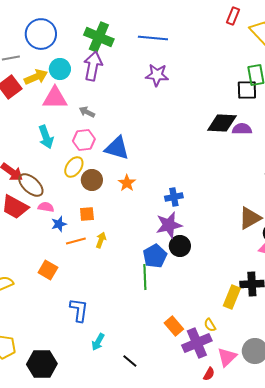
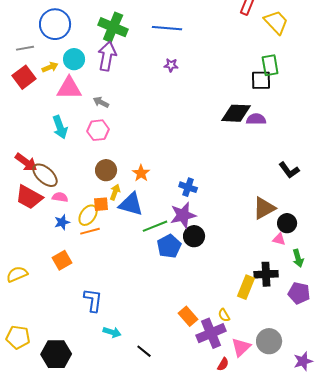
purple star: (157, 75) -> (171, 65), size x0.6
yellow arrow: (36, 77) -> (50, 67), size x0.7
blue triangle: (117, 148) -> (131, 204), moved
yellow ellipse: (74, 167) -> (88, 215), moved
blue cross: (174, 197) -> (188, 187), turned 30
blue star: (59, 224) -> (62, 222), moved
yellow arrow: (101, 240) -> (115, 192), moved
orange square: (48, 270) -> (62, 260), turned 30
green line: (145, 277) -> (155, 226), moved, turned 70
cyan arrow: (98, 342) -> (112, 332), turned -102

